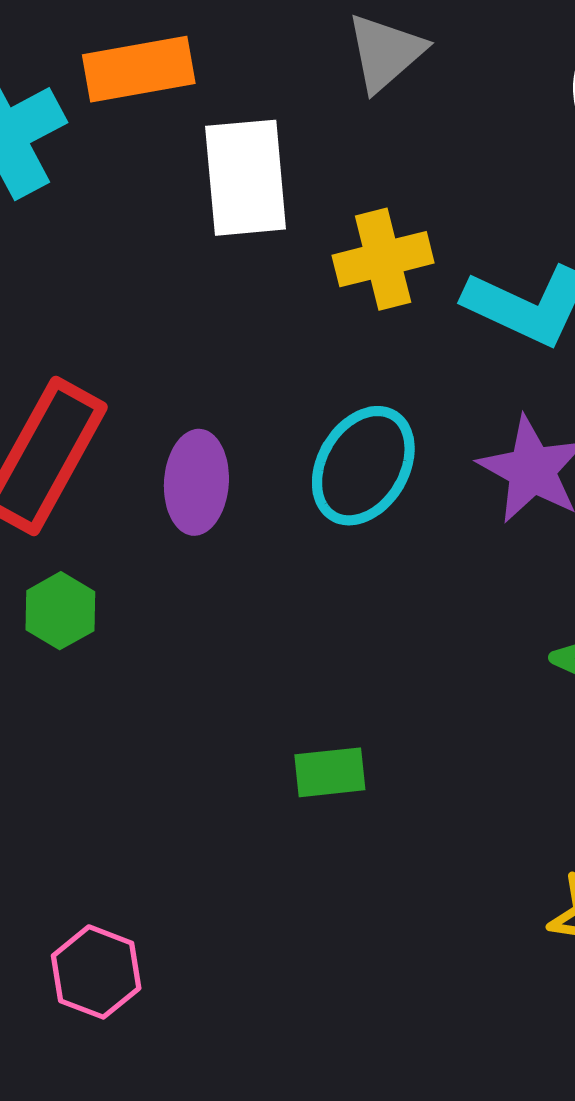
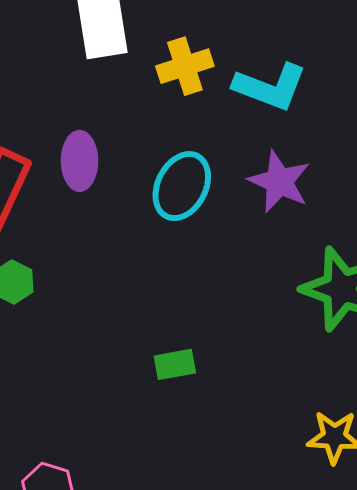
purple ellipse: (196, 482) -> (80, 161), moved

